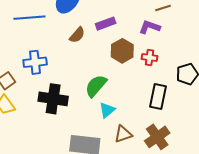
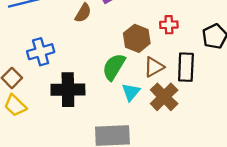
brown hexagon: (122, 51) -> (137, 38), moved
brown triangle: (123, 134) -> (154, 67), moved
brown cross: (157, 137) -> (164, 97), moved

